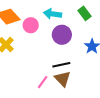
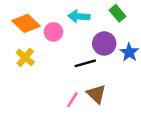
purple circle: (62, 35) -> (104, 43), moved
black line: (61, 65) -> (85, 63), moved

